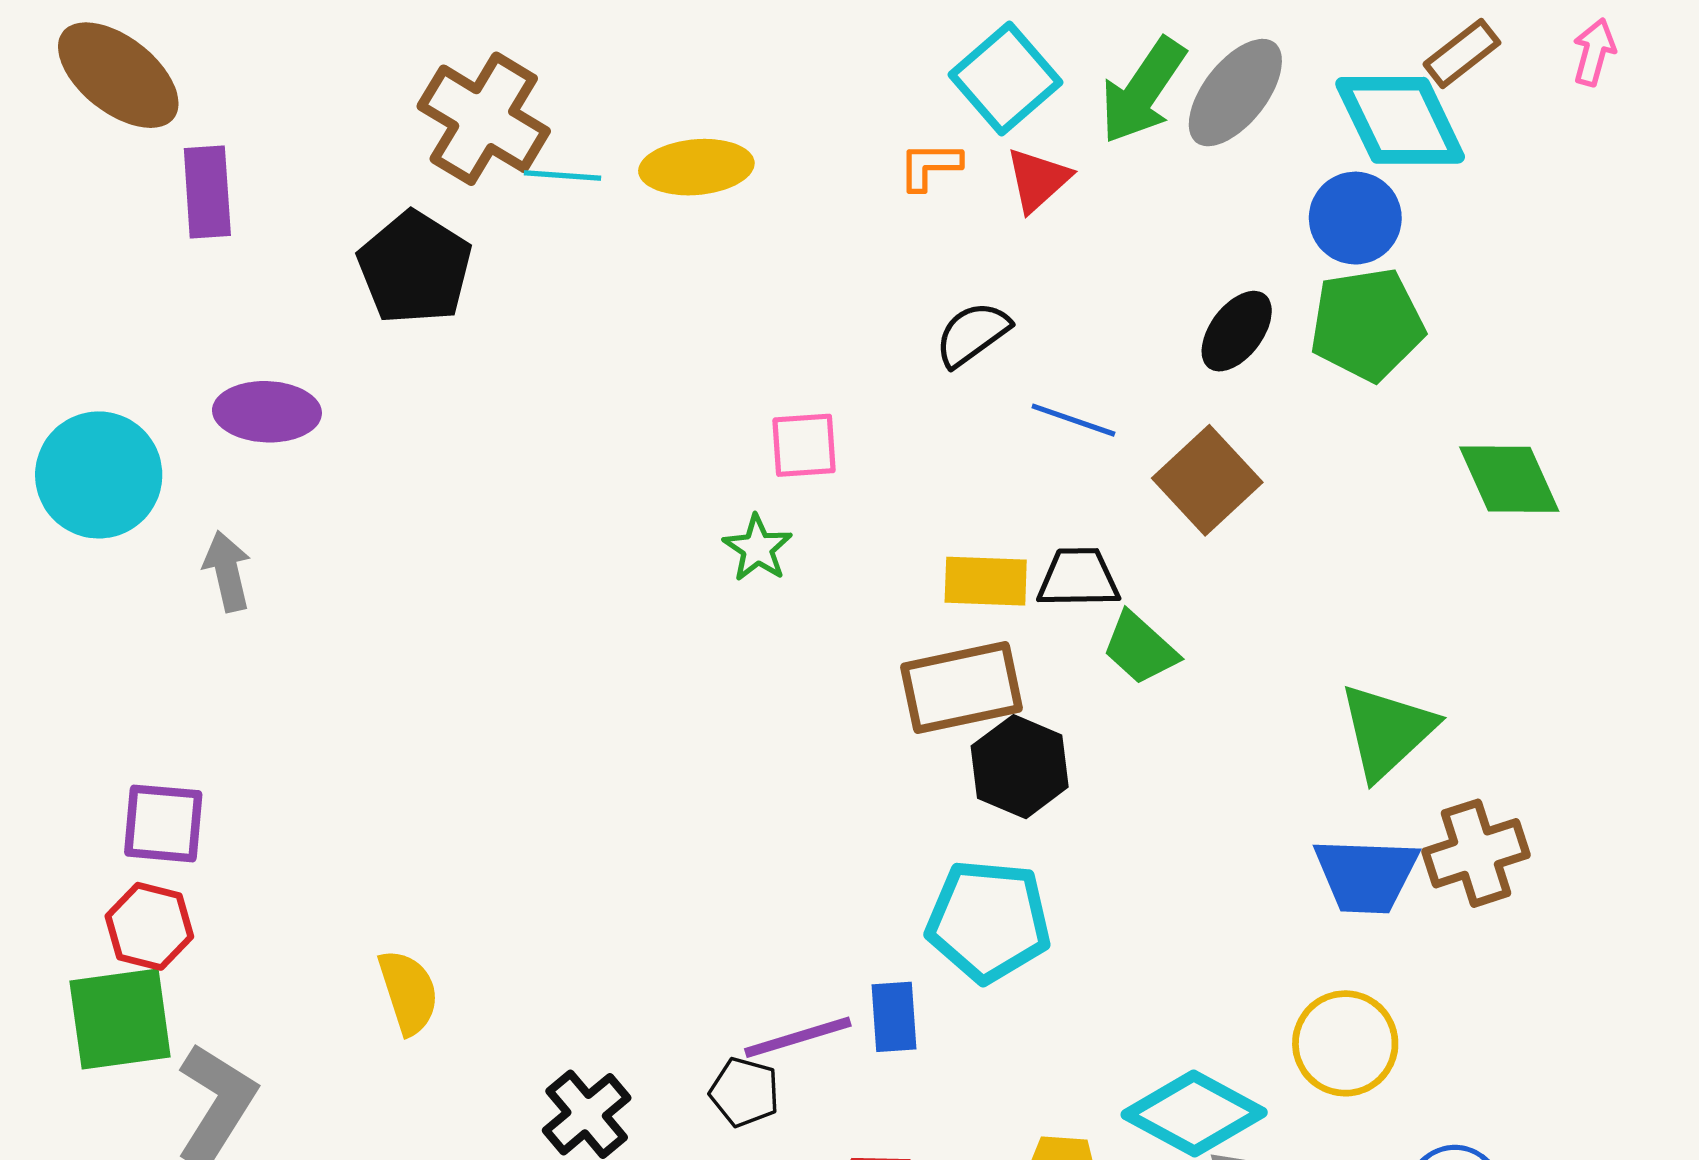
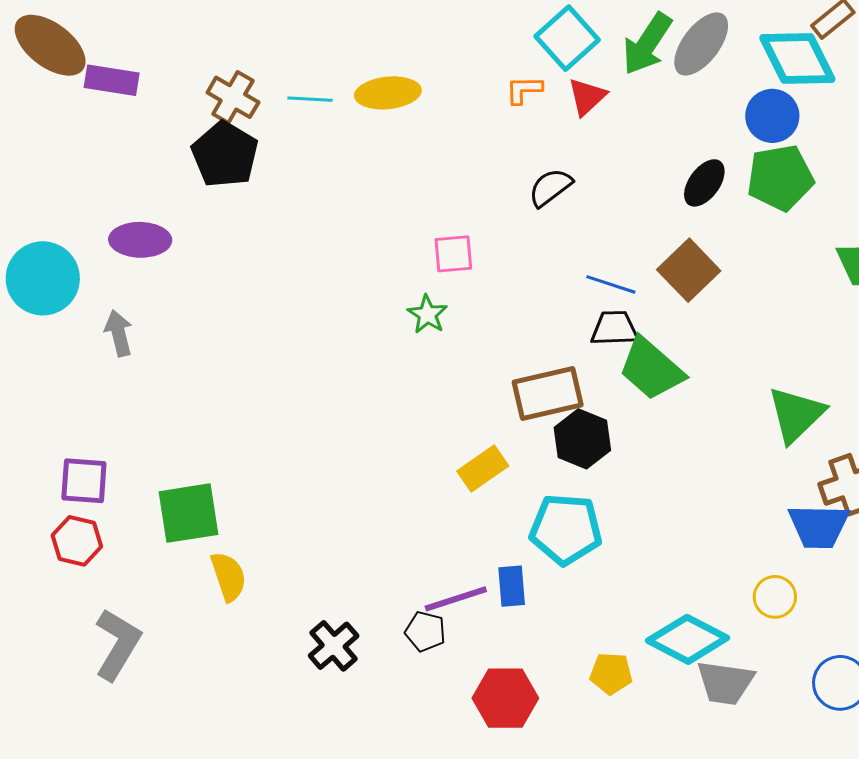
brown cross: (484, 119) -> (233, 97), moved, size x0.7
purple rectangle: (207, 192) -> (112, 80), moved, turned -76
blue line: (1073, 420) -> (611, 284), moved
yellow rectangle: (986, 581) -> (483, 468), moved, turned -36
green trapezoid: (1140, 648) -> (651, 369), size x1.5
blue trapezoid: (1366, 875) -> (819, 526), moved
green square: (120, 1019) -> (188, 513), moved
yellow circle: (1345, 1043) -> (775, 597), size x0.7

